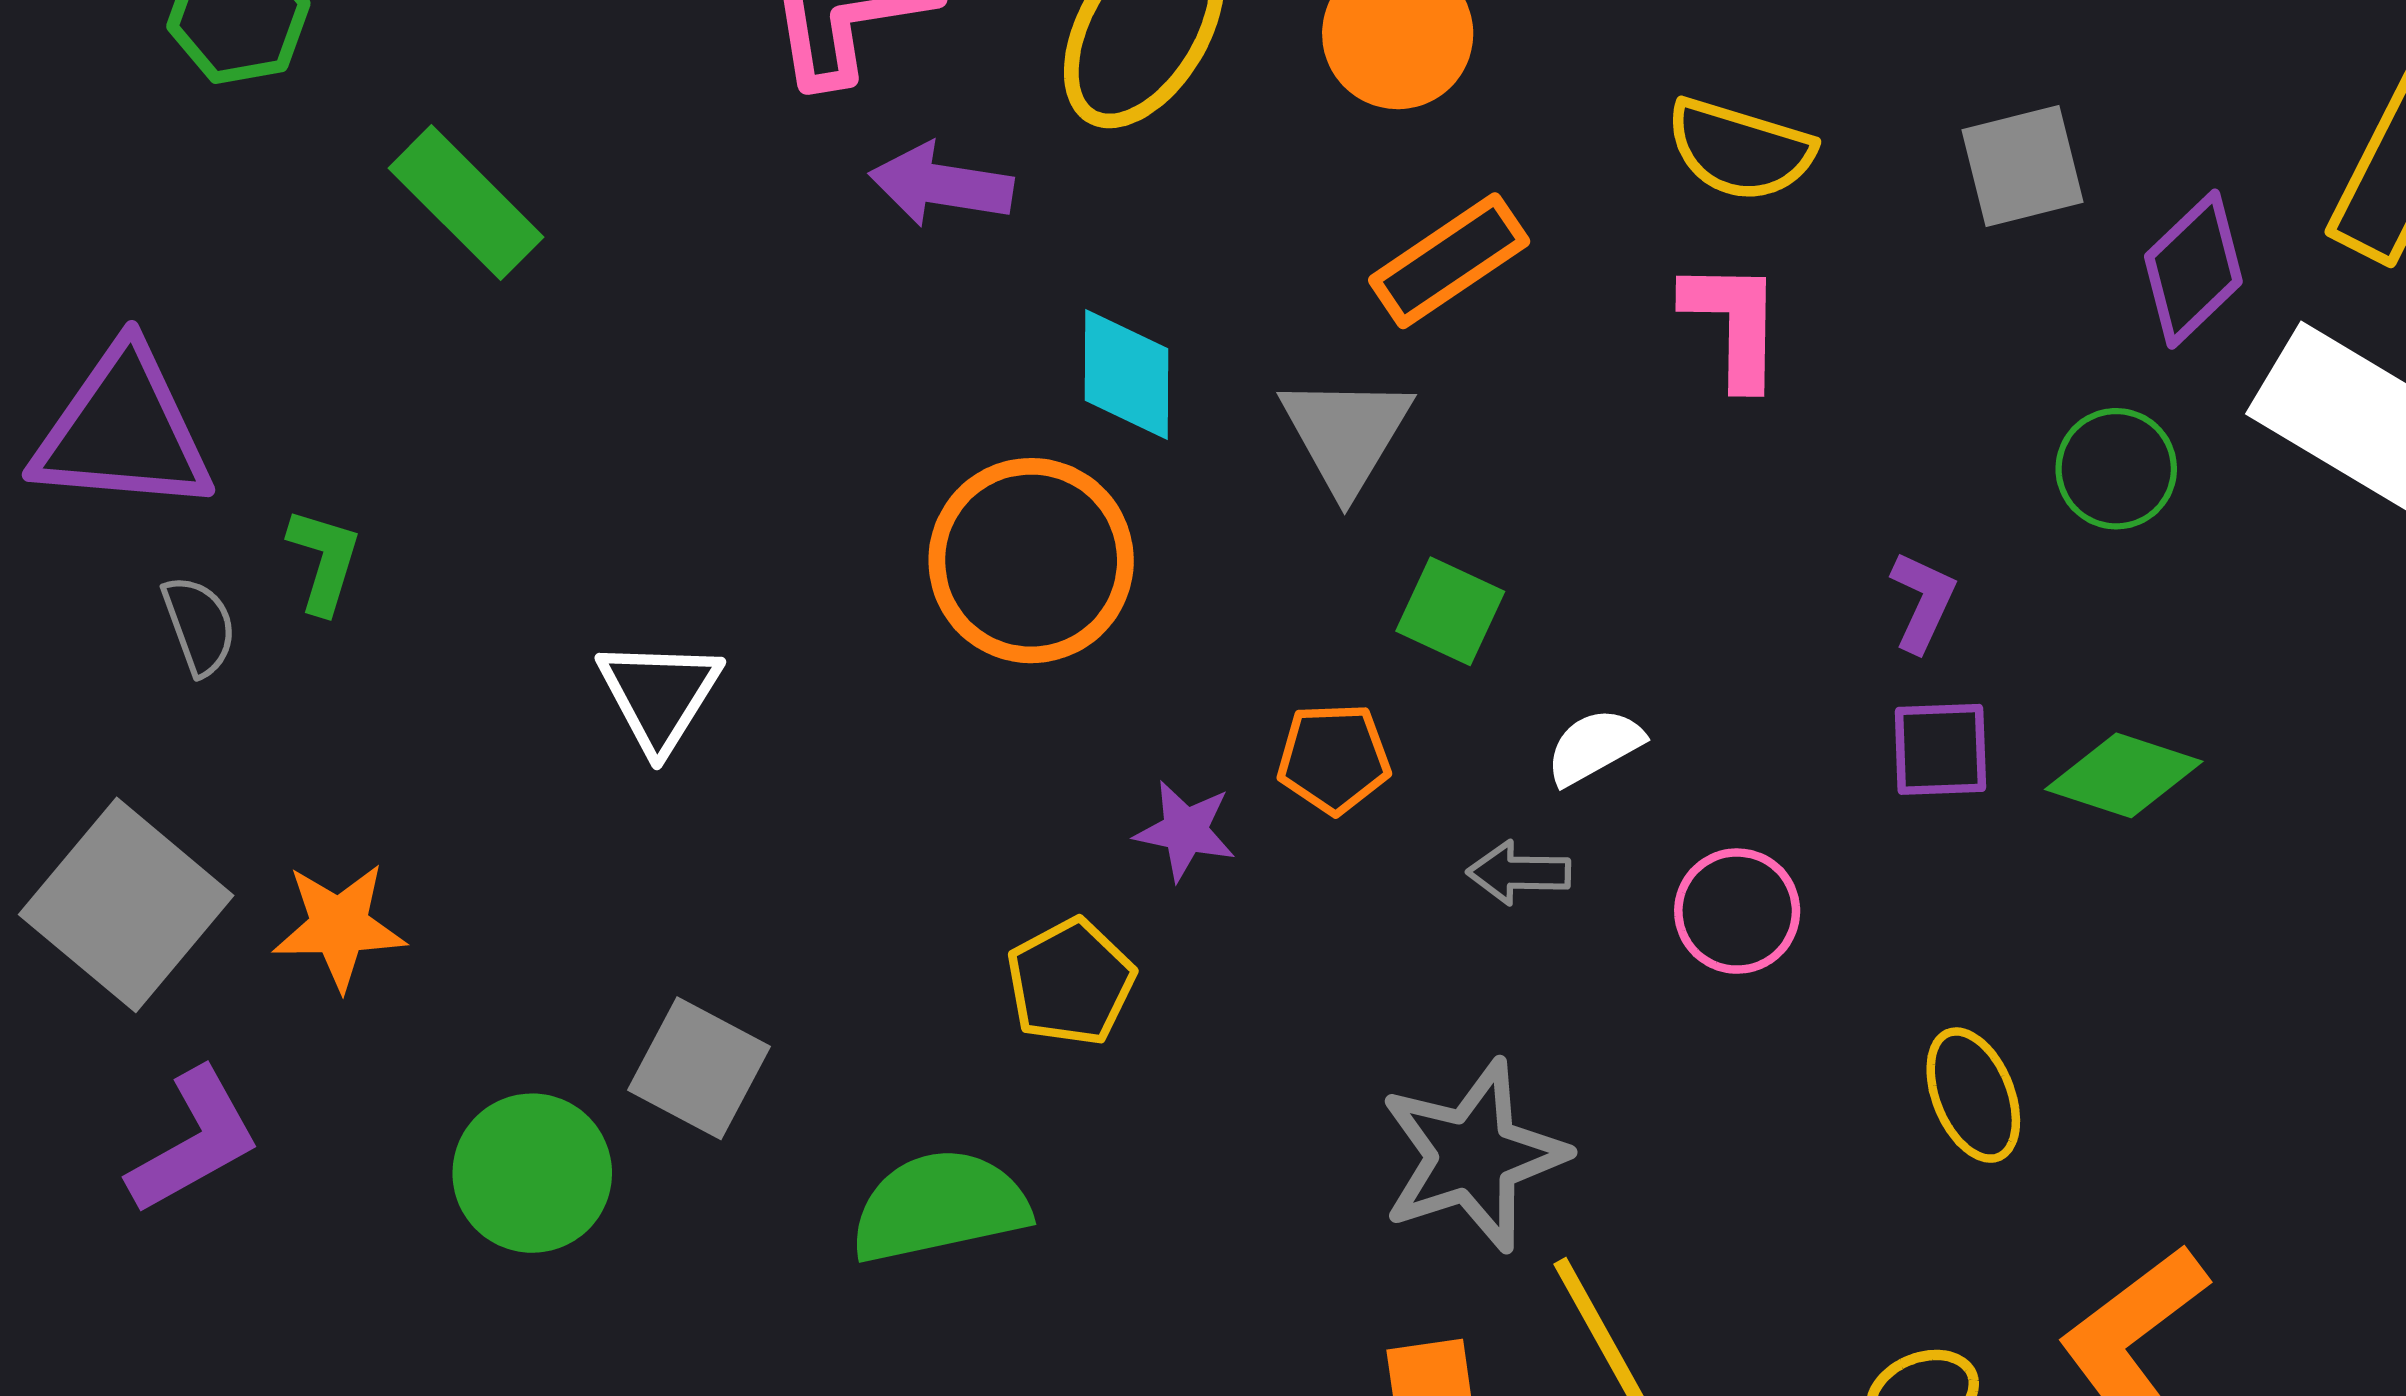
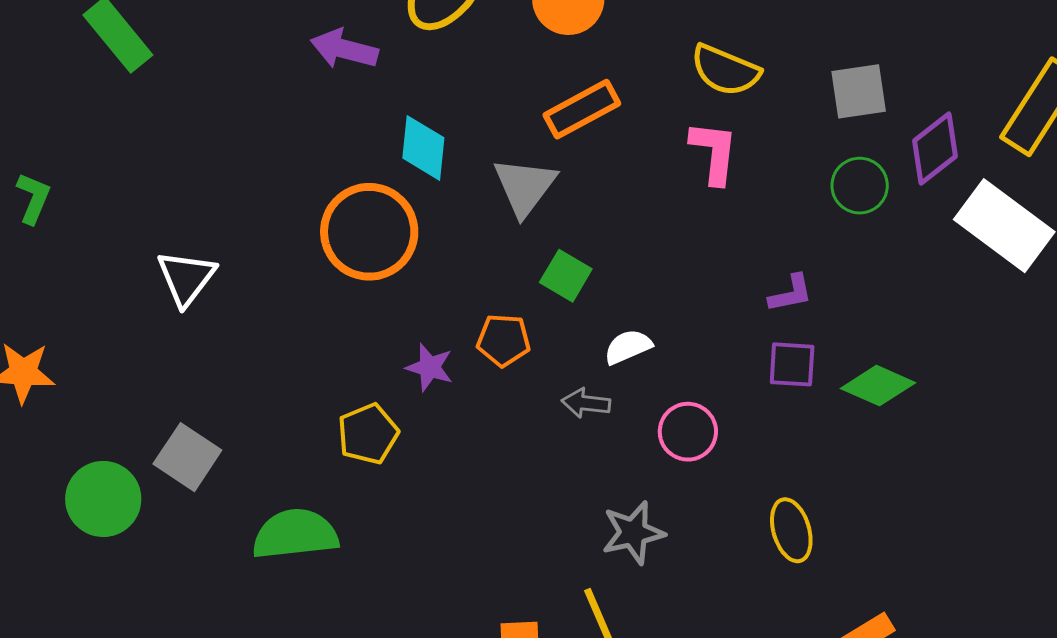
green circle: (2116, 469) -> (860, 186), moved
purple L-shape: (1923, 602) -> (791, 293), turned 48
gray star: (1473, 1156) -> (633, 533), moved, size x0.7

